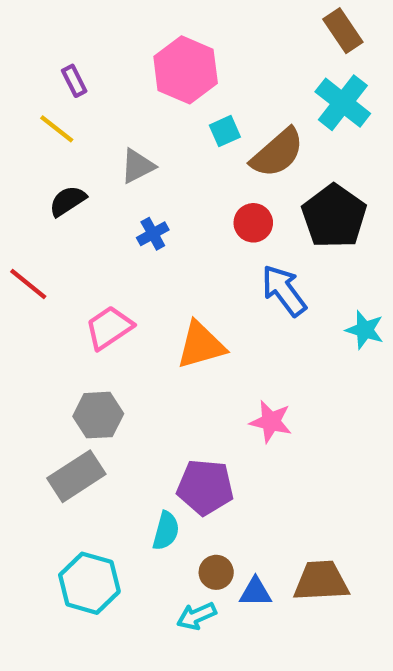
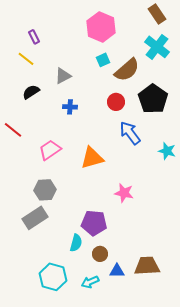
pink hexagon: (186, 70) -> (101, 27), moved
blue cross: (153, 234) -> (70, 107), turned 32
brown circle: (216, 572) -> (100, 254), moved
cyan hexagon: (89, 583) -> (53, 277), moved

